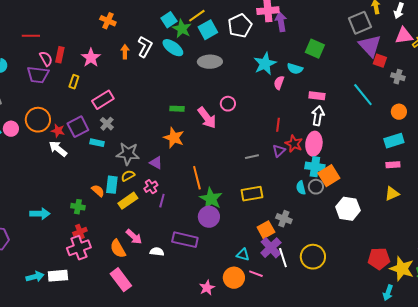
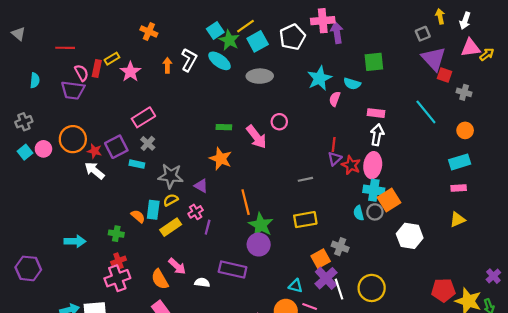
gray square: (360, 23) -> (423, 34), size x0.6
green square: (315, 49) -> (374, 62), turned -30
yellow rectangle: (74, 82) -> (112, 59), moved, turned 40
purple triangle: (279, 151) -> (335, 159), moved

